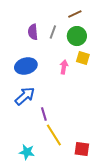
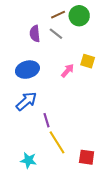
brown line: (75, 14) -> (58, 15), moved
gray line: (53, 32) -> (56, 34), turned -72
green circle: (77, 36) -> (79, 16), moved
pink arrow: (64, 67) -> (68, 71), turned 32

